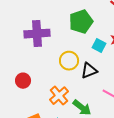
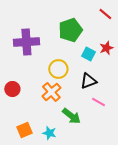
black triangle: (89, 71) -> (88, 81), moved
orange cross: (59, 96) -> (51, 92), moved

